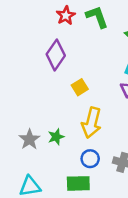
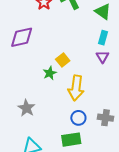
purple diamond: (56, 55) -> (22, 37), moved, turned 50
green star: (56, 137) -> (50, 73), moved

